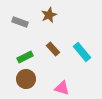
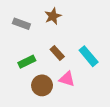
brown circle: (26, 79) -> (42, 85), moved
pink triangle: (62, 88) -> (67, 79), moved

